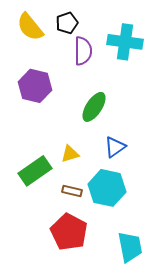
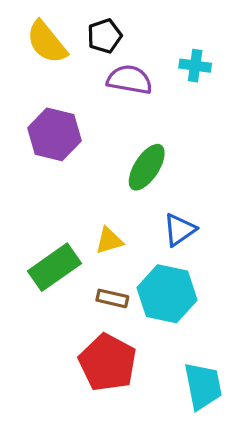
cyan cross: (125, 42) -> (195, 66), size x0.6
purple semicircle: (83, 51) -> (130, 80), turned -80

